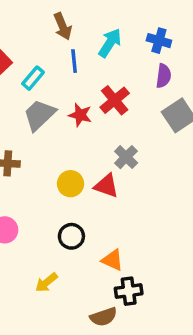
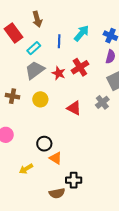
brown arrow: (63, 26) -> (37, 19), moved
gray cross: (126, 157) -> (102, 102), moved
yellow circle: (71, 184) -> (40, 99), moved
red triangle: (106, 186) -> (74, 108), moved
orange triangle: (112, 260) -> (56, 158), moved

